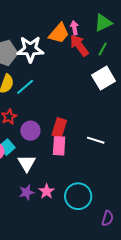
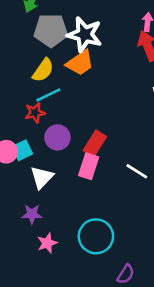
orange trapezoid: (59, 33) -> (80, 63), moved
cyan line: (25, 87) -> (48, 95), moved
pink star: (47, 191) -> (47, 243), moved

